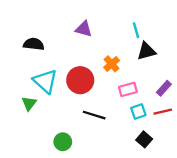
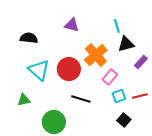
orange cross: (112, 64) -> (96, 55), size x1.6
purple rectangle: (164, 88) -> (141, 62), moved
pink rectangle: (128, 89) -> (110, 77), turned -35
green triangle: (29, 103) -> (24, 100), moved, turned 40
green circle: (63, 142) -> (54, 122), size x1.5

